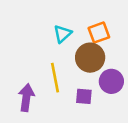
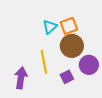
orange square: (99, 33) -> (69, 26), moved
purple square: (84, 96) -> (67, 77), turned -32

